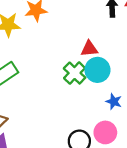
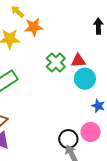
green cross: (75, 73) -> (56, 62), moved

